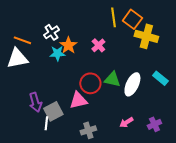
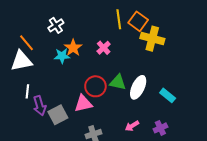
white cross: (51, 32) -> (56, 25), moved
orange line: (22, 40) -> (26, 43), turned 30
cyan rectangle: (160, 78) -> (168, 95), moved
white line: (46, 123) -> (27, 91), moved

